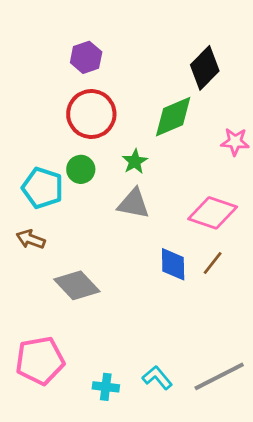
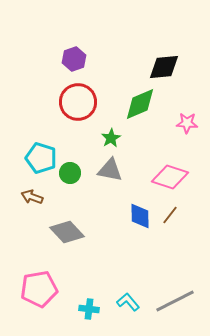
black diamond: (205, 68) -> (164, 67), turned 40
green circle: (81, 169) -> (70, 173), moved

